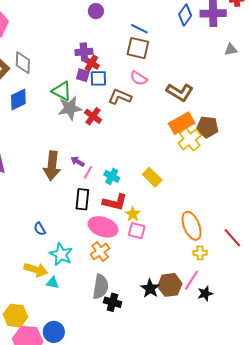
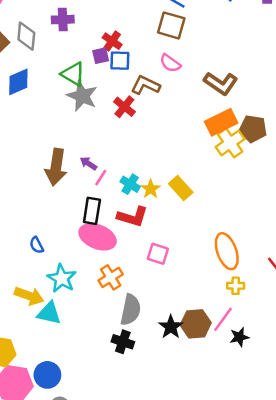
purple cross: (84, 52) -> (63, 20), moved
purple square: (83, 75) -> (101, 56), turned -32
gray star: (70, 108) -> (82, 96), turned 30
red cross: (93, 116) -> (124, 107), moved
yellow star: (133, 214) -> (151, 189), moved
pink ellipse: (103, 227) -> (98, 237), moved
cyan triangle: (53, 283) -> (49, 313), size x1.5
gray semicircle: (100, 287) -> (131, 310), moved

